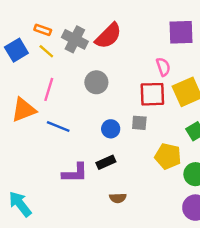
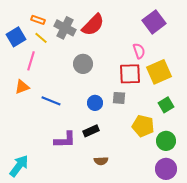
purple square: (181, 32) -> (154, 22), turned -35
pink line: (49, 89) -> (31, 61), moved
orange triangle: (24, 110) -> (22, 87), size x0.7
cyan arrow: (20, 204) -> (19, 166), turned 75

